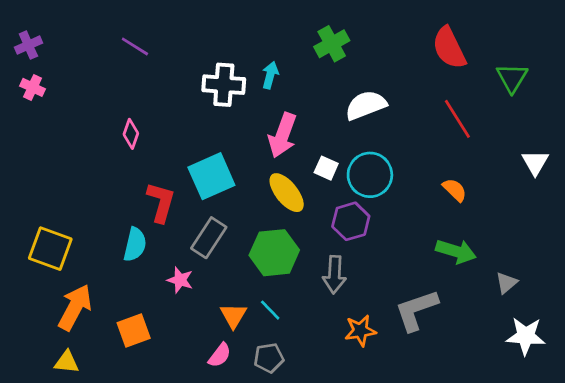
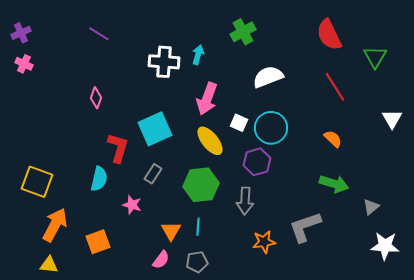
gray rectangle: (209, 238) -> (153, 174), size x0.7
cyan line: (270, 310) -> (198, 227), turned 48

